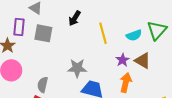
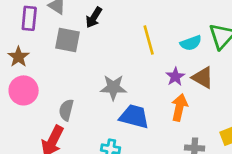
black arrow: (75, 18) -> (94, 17), moved
purple rectangle: (19, 27) -> (29, 18), moved

